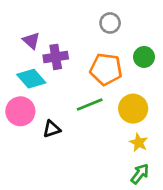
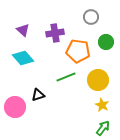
gray circle: (110, 23) -> (91, 17), moved
purple cross: (56, 57) -> (55, 33), moved
pink circle: (20, 111) -> (15, 107), moved

